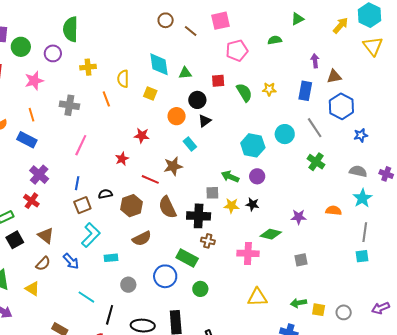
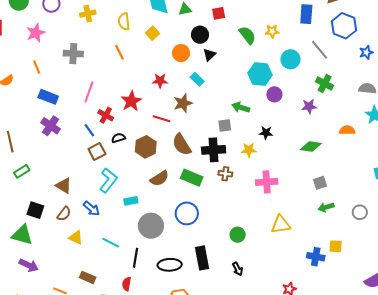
yellow star: (269, 89) -> (272, 31), moved
green semicircle: (244, 92) -> (247, 35), moved
yellow square: (150, 93) -> (152, 33), turned 32
orange line: (106, 99) -> (119, 52), moved
red star: (142, 136) -> (160, 81), moved
blue rectangle: (27, 140) -> (48, 97), moved
red star: (122, 159) -> (131, 101), size x1.5
purple circle: (257, 176) -> (274, 94), moved
blue line: (77, 183) -> (89, 130), turned -40
red cross: (31, 201) -> (106, 115), moved
yellow star: (231, 206) -> (249, 150), moved
purple star: (299, 217) -> (309, 106), moved
green diamond: (271, 234) -> (311, 147), moved
black square: (15, 240) -> (35, 210), moved, turned -36
green rectangle: (187, 258) -> (192, 178), moved
gray circle: (128, 285) -> (151, 226), size x1.6
yellow triangle: (32, 289) -> (76, 238), moved
green circle: (200, 289) -> (238, 235), moved
green arrow: (298, 303) -> (326, 207), moved
yellow square: (319, 310) -> (336, 246), moved
gray circle: (344, 312) -> (360, 212), moved

